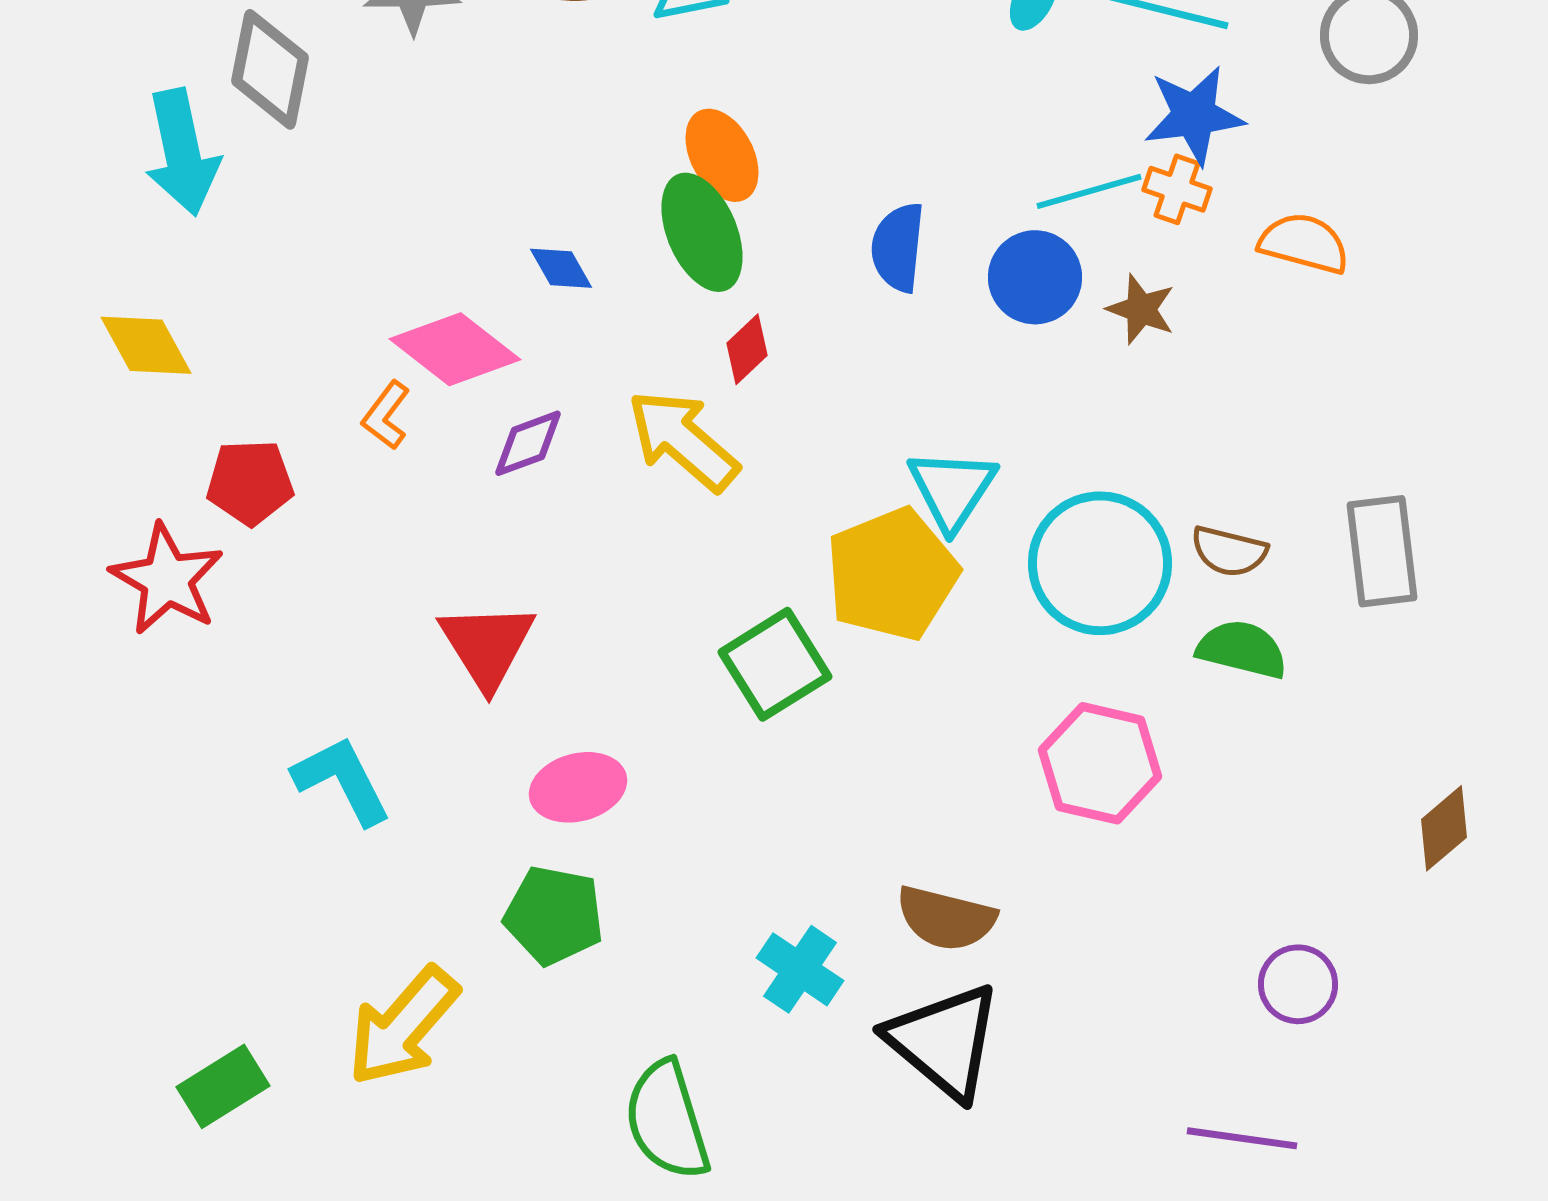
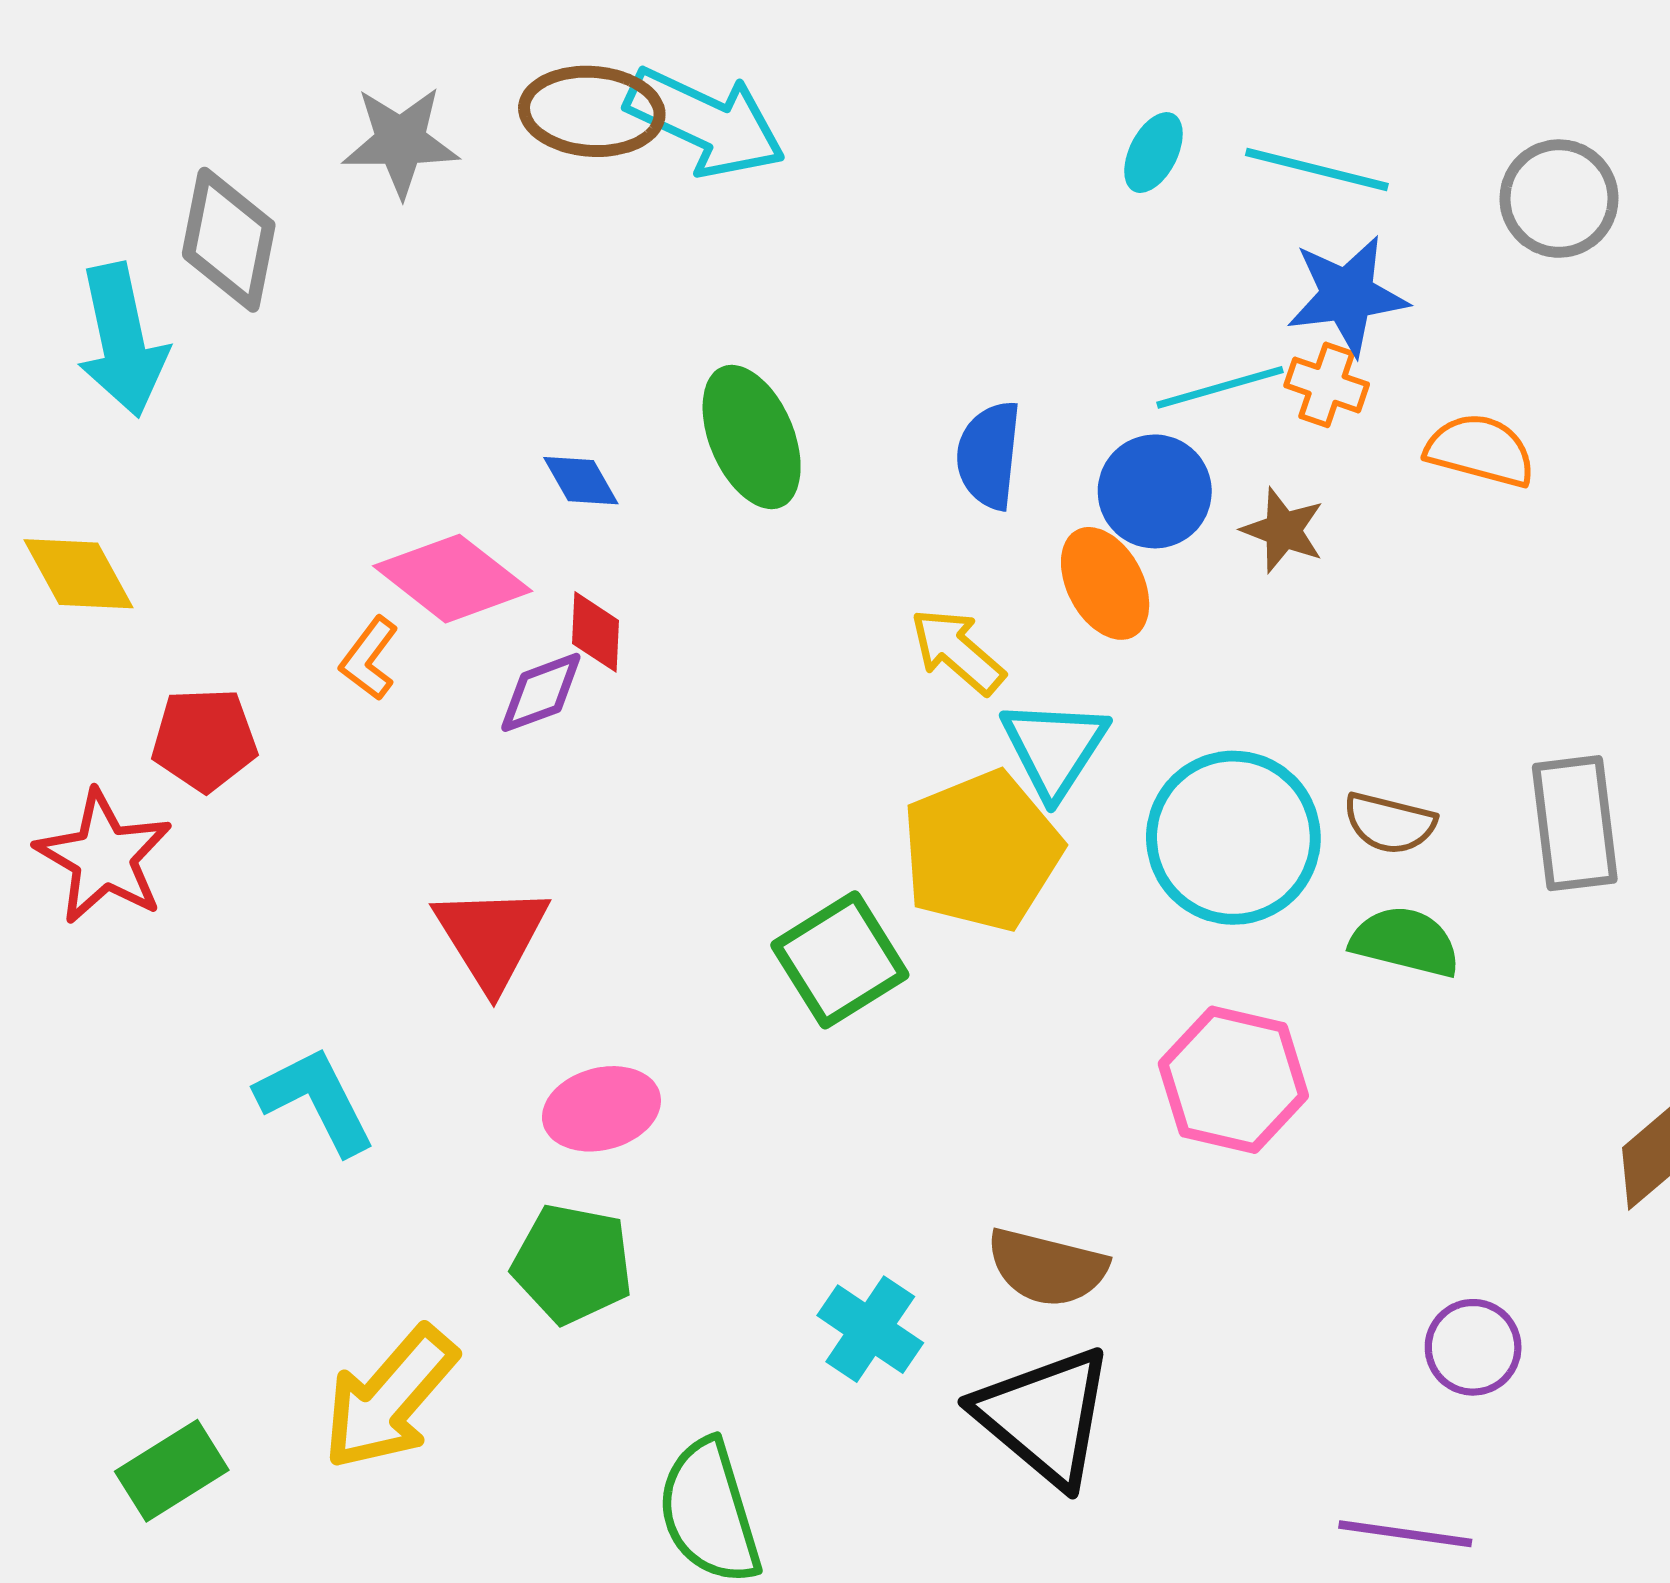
orange ellipse: (722, 155) -> (1105, 583), moved
red diamond: (747, 349) -> (595, 632), moved, turned -44
yellow arrow: (683, 440) -> (957, 651), moved, size x0.7

